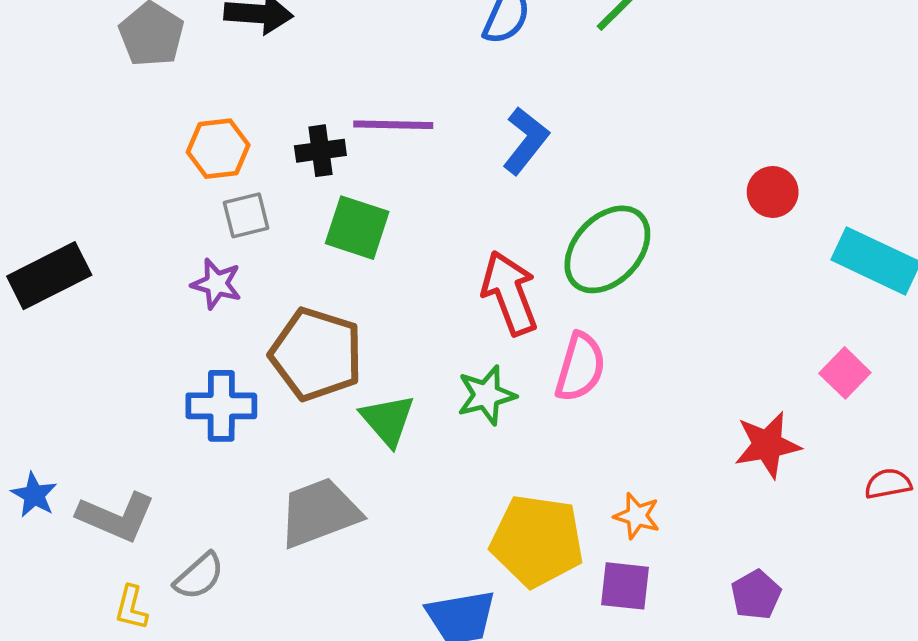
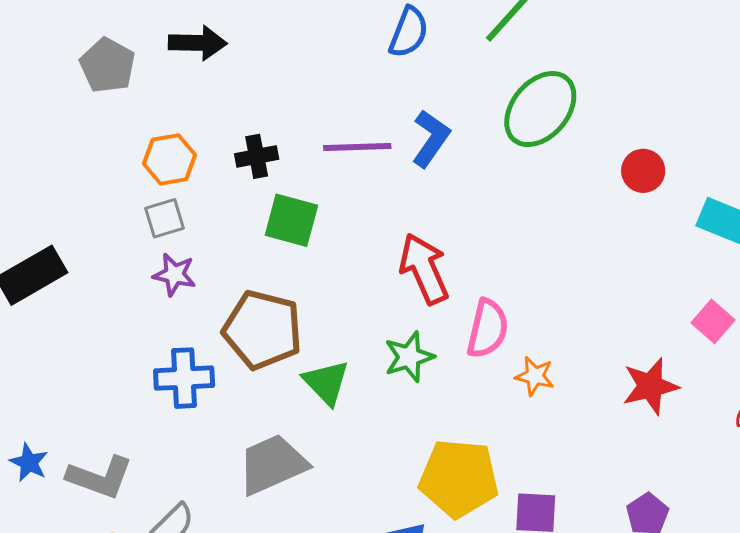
purple line: (393, 125) -> (357, 147), moved
gray square: (246, 215) -> (165, 218), moved
green ellipse: (607, 249) -> (540, 109), moved
orange star: (637, 516) -> (535, 376), moved

